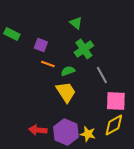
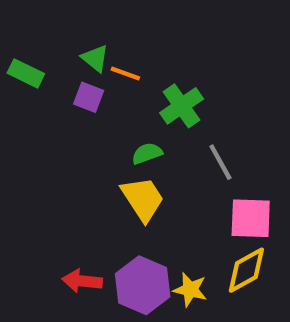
green triangle: (76, 23) -> (95, 58), moved
orange line: (48, 64) -> (125, 73), moved

